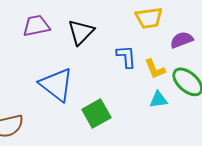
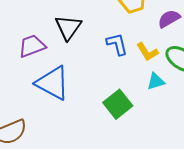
purple trapezoid: (36, 26) -> (32, 46), moved
green square: (96, 113) -> (118, 104), moved

